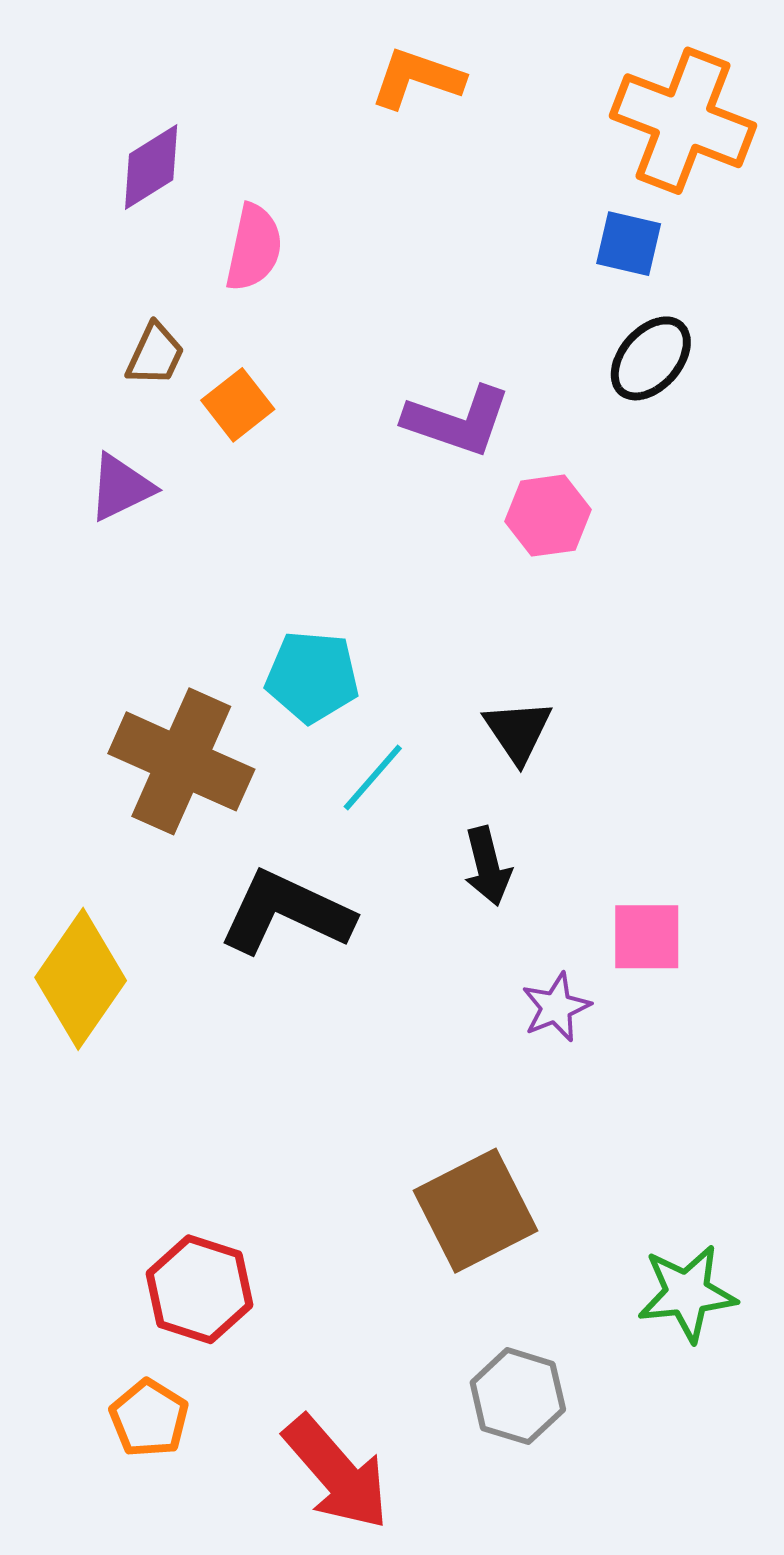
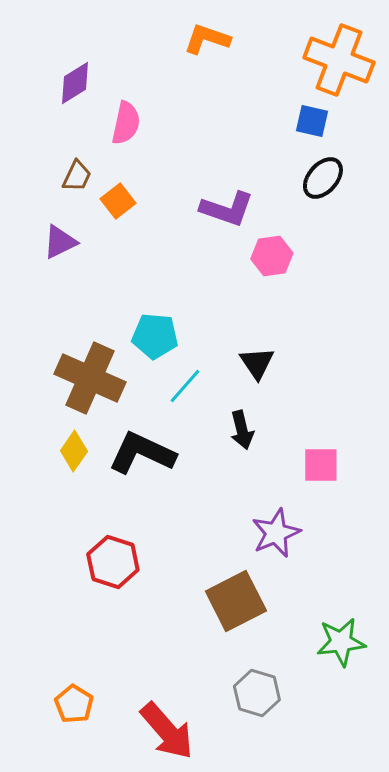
yellow diamond: (81, 979) -> (74, 451), moved, size x0.6
purple star: (556, 1007) -> (276, 533), moved, size x1.4
red hexagon: (199, 1289) -> (113, 562), moved

